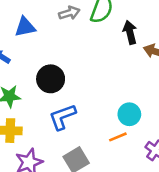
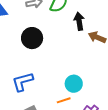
black circle: (51, 79) -> (32, 38), moved

